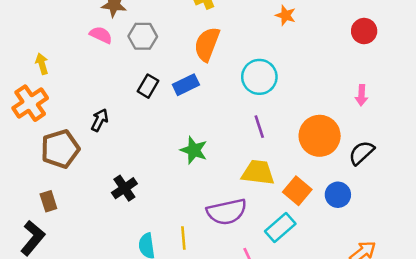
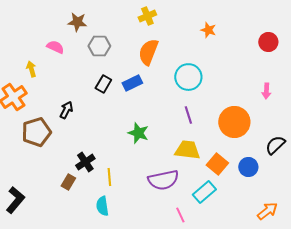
pink semicircle: (101, 35) -> (55, 47), moved
yellow arrow: (42, 64) -> (31, 69), moved
black semicircle: (361, 153) -> (275, 145), moved
brown rectangle: (48, 201) -> (68, 182), moved, turned 49
yellow line: (183, 238) -> (109, 177), moved

